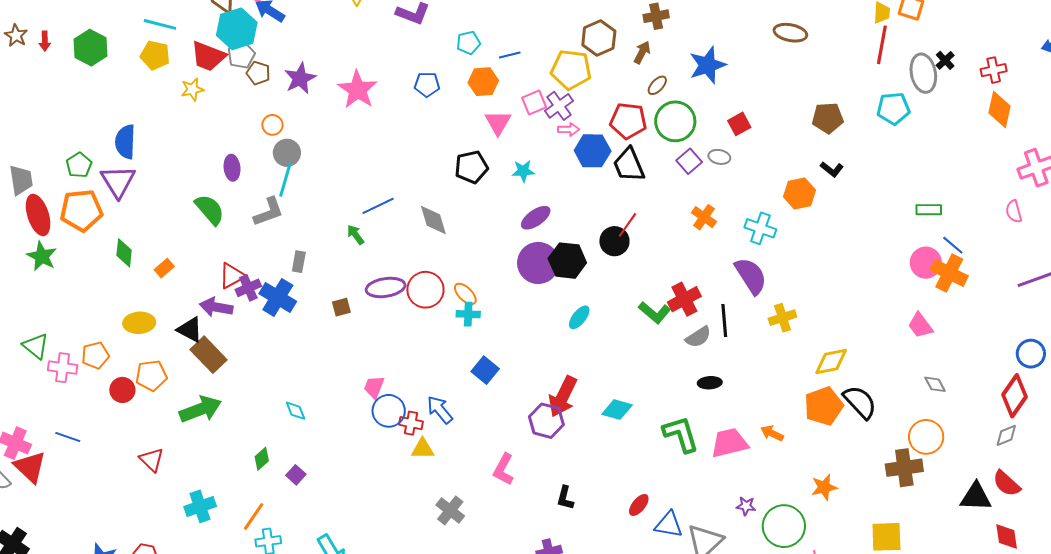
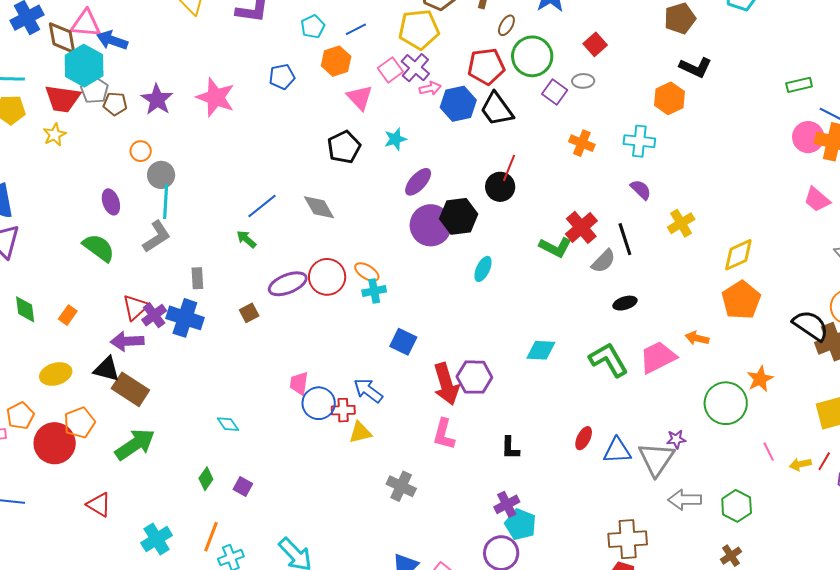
black L-shape: (832, 169) -> (696, 67), size x1.4
purple semicircle: (751, 276) -> (641, 190), size x0.6
red circle: (122, 390) -> (55, 443), size x1.6
red arrow: (563, 397) -> (446, 384), moved, turned -30
black semicircle: (860, 402) -> (811, 325), moved
purple star: (746, 506) -> (676, 439), moved
green circle: (784, 526) -> (726, 403), moved

